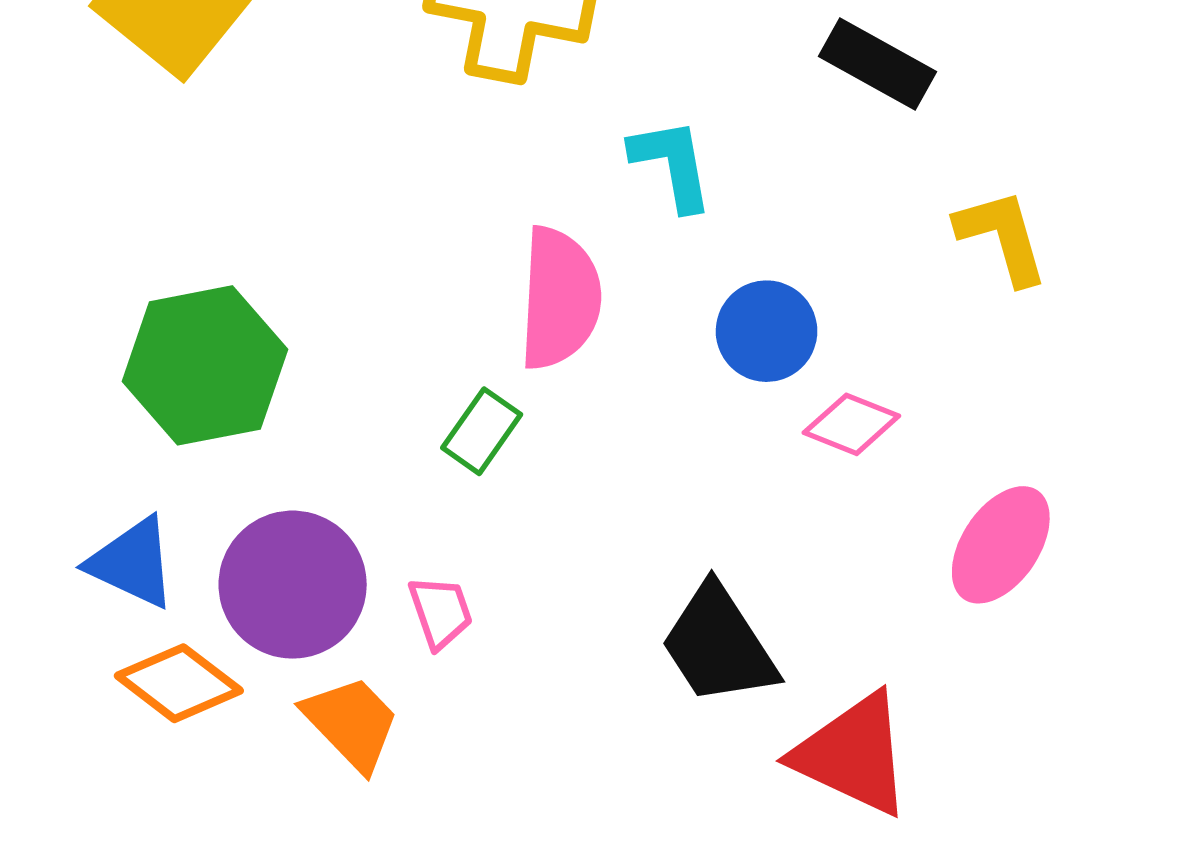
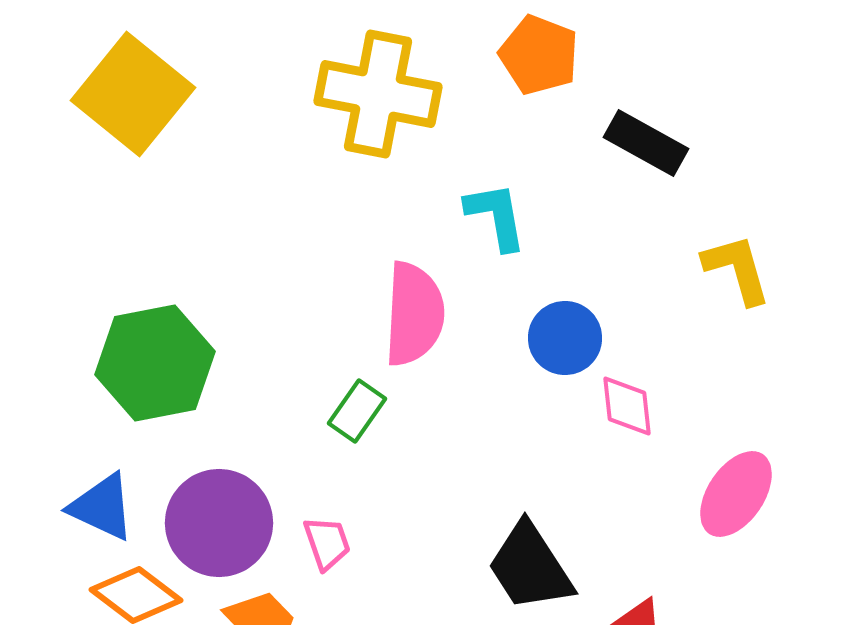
pink diamond: (851, 424) -> (627, 406), turned 62

